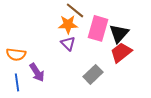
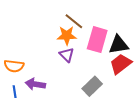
black triangle: (119, 33) -> (118, 45), turned 40
purple arrow: (37, 72) -> (35, 84), turned 132

